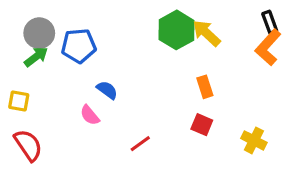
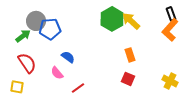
gray circle: (39, 33) -> (36, 21), moved
yellow square: (19, 101) -> (17, 87), moved
yellow cross: (254, 140) -> (170, 81), moved
red line: (140, 144) -> (78, 88), moved
red semicircle: (28, 145) -> (27, 63), moved

